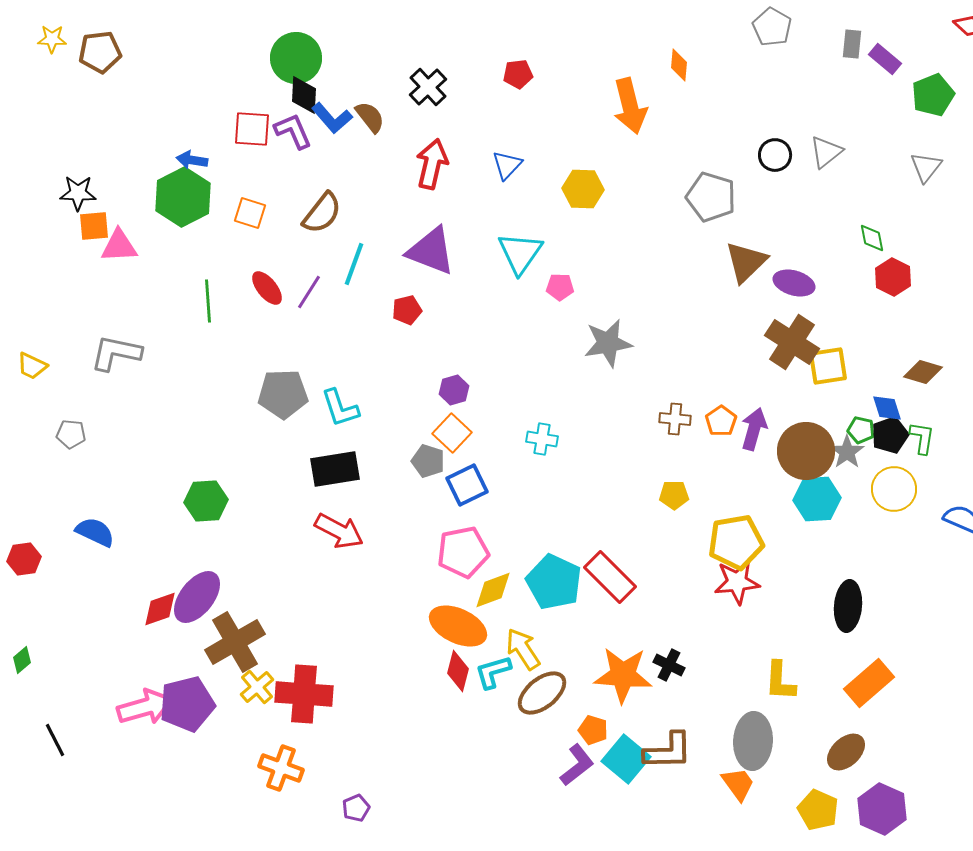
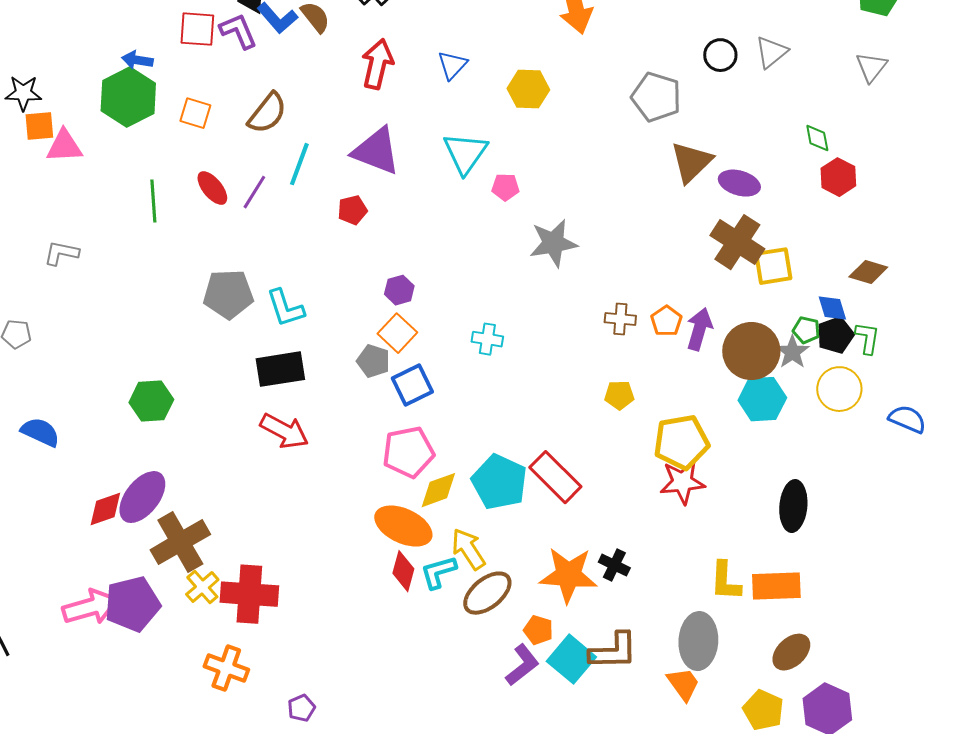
gray L-shape: (116, 353) -> (61, 253), size x0.7
orange rectangle: (869, 683) -> (776, 586), moved, turned 39

